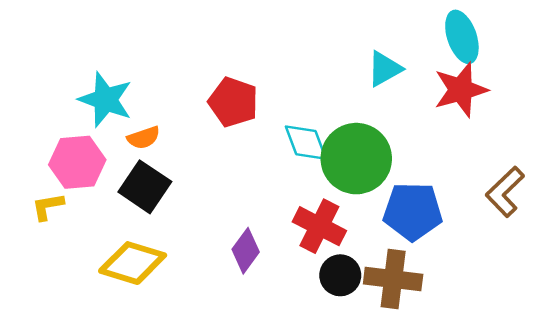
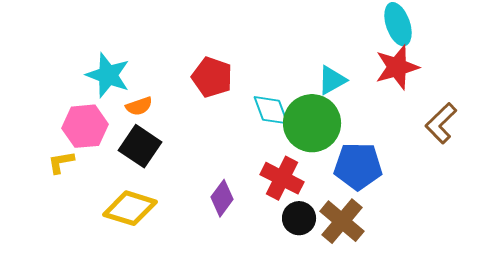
cyan triangle: (385, 69) -> (332, 80), moved
brown L-shape: (505, 192) -> (441, 123), moved
brown cross: (393, 279) -> (342, 221), turned 33

